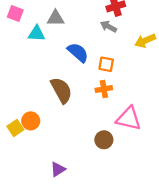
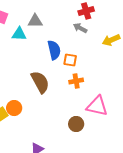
blue semicircle: (78, 52) -> (54, 50), turned 36
orange square: (106, 64) -> (70, 60), moved

